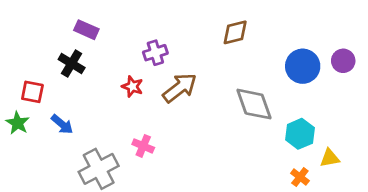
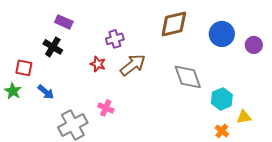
brown diamond: (235, 32) -> (174, 24), size x1.4
blue circle: (303, 66) -> (222, 34), moved

